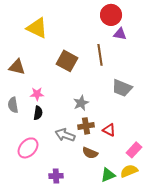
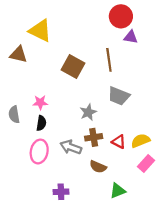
brown triangle: (17, 67) -> (18, 54), moved
gray trapezoid: (122, 88) -> (119, 96), moved
pink ellipse: (28, 148) -> (39, 151), moved, turned -30
yellow semicircle: (129, 171) -> (141, 141), moved

